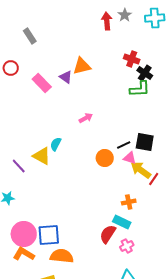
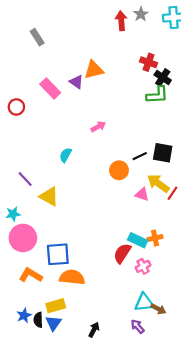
red circle: (11, 68) -> (16, 107), moved
yellow triangle: (42, 156) -> (49, 196), moved
pink triangle: (130, 158) -> (142, 194), moved
orange cross: (129, 202) -> (155, 238), moved
pink circle: (24, 234) -> (23, 238), moved

